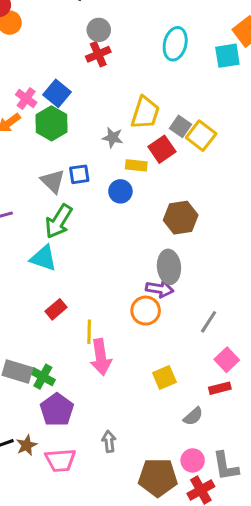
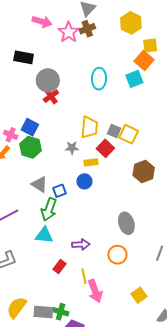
gray circle: (99, 30) -> (48, 80), size x1.5
blue square: (79, 174) -> (60, 191), moved
brown hexagon: (181, 218) -> (144, 171), moved
purple arrow: (160, 289) -> (81, 244), moved

